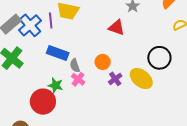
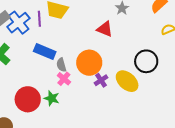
orange circle: (103, 62) -> (89, 63), size x1.6
green star: (56, 85) -> (52, 98), moved

